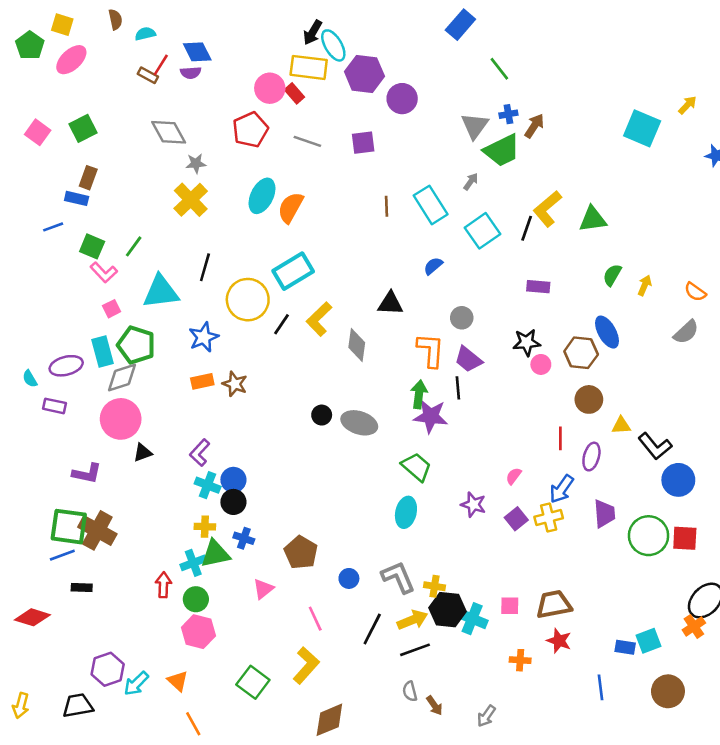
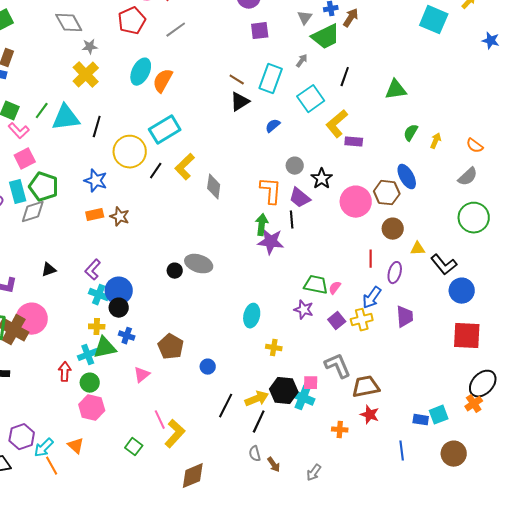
gray triangle: (475, 126) -> (305, 18), size x0.7
gray line: (307, 141) -> (176, 30), turned -55
purple square: (363, 143) -> (260, 31), moved
cyan rectangle: (431, 205) -> (271, 79), turned 52
brown line: (387, 206) -> (237, 80), turned -56
yellow L-shape: (547, 209) -> (337, 124), moved
black line: (527, 228) -> (345, 77), moved
cyan triangle: (161, 292) -> (66, 118), moved
black triangle: (390, 303) -> (240, 102), moved, turned -35
pink square: (112, 309) -> (25, 159), size x1.5
blue star: (204, 337) -> (96, 181), turned -30
black star: (527, 342) -> (322, 179), moved, turned -30
pink circle: (541, 364) -> (356, 202), size x2.0
black circle: (322, 415) -> (175, 271), moved
pink circle: (121, 419) -> (32, 319), moved
gray ellipse: (359, 423) -> (199, 264), moved
green trapezoid: (416, 467) -> (316, 285), moved, turned -30
blue circle: (233, 480) -> (119, 291), size x1.4
green circle: (649, 536) -> (474, 218), moved
red square: (685, 538) -> (467, 336), size x1.4
gray L-shape: (398, 577) -> (338, 366), moved
yellow cross: (434, 586) -> (274, 348), moved
pink square: (510, 606) -> (311, 383), moved
pink line: (315, 619) -> (160, 420), moved
black line: (415, 650) -> (259, 422), turned -45
green square: (253, 682) -> (134, 447), size x0.7
orange line: (193, 724) -> (52, 466), moved

